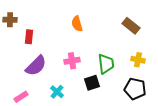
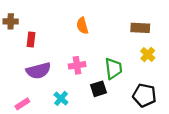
brown rectangle: (131, 26) -> (140, 28), turned -36
yellow cross: (138, 60) -> (148, 55), moved, turned 32
purple semicircle: (36, 66) -> (38, 71), turned 30

